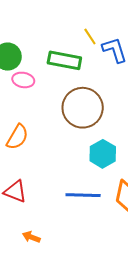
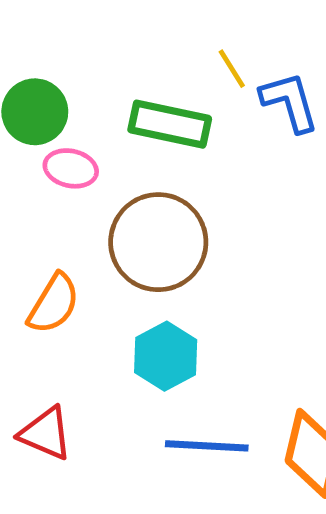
brown circle: (83, 108) -> (158, 242), moved
cyan hexagon: (103, 154) -> (166, 356), moved

